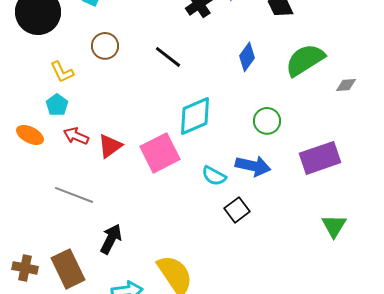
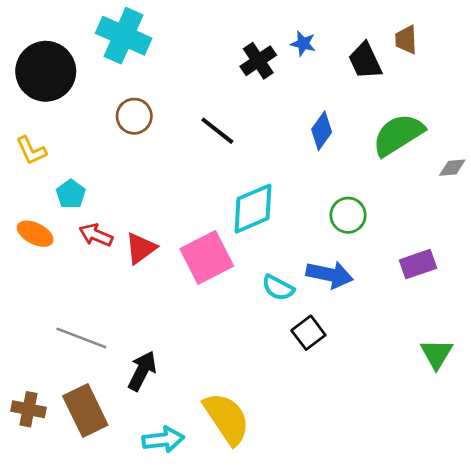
yellow L-shape: (62, 72) -> (31, 150), moved
purple rectangle: (320, 158) -> (418, 264), size x0.7
gray line: (74, 195) -> (81, 338), moved

